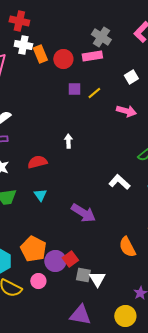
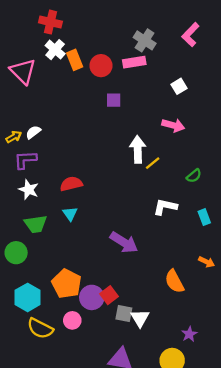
white cross: (23, 45) -> (55, 50), turned 30
yellow line: (94, 93) -> (153, 163), moved
white arrow: (68, 141) -> (138, 149), moved, size x1.6
white L-shape: (119, 182) -> (165, 207), turned -30
cyan triangle: (40, 195) -> (70, 214), moved

